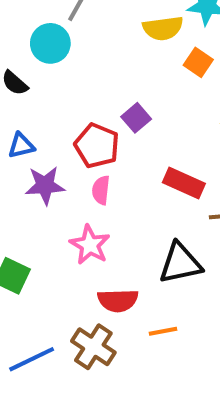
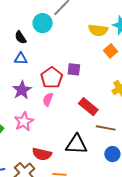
purple square: (136, 118) -> (74, 69), turned 32
blue triangle: (21, 146) -> (21, 59), moved
purple star: (45, 185) -> (22, 90), turned 30
pink star: (90, 245) -> (24, 122), moved

